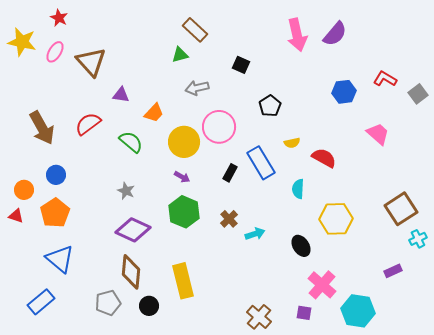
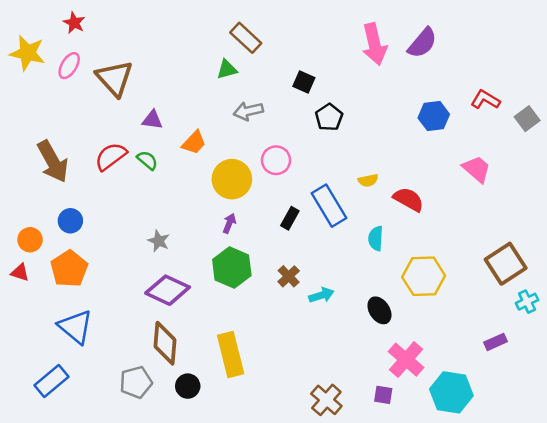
black pentagon: (270, 106) -> (329, 117), moved
pink circle: (219, 127) -> (276, 160), size x0.7
green semicircle: (131, 142) -> (147, 160), moved, size x0.7
purple arrow: (182, 177) -> (229, 223), turned -98

